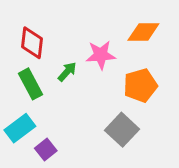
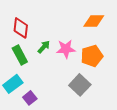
pink star: (101, 55) -> (66, 49), moved

